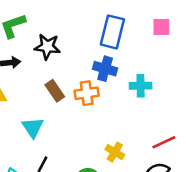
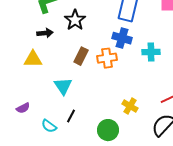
black star: (47, 47) -> (75, 20), turned 30
brown rectangle: (55, 91) -> (81, 56), turned 60

